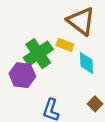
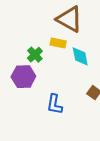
green cross: (38, 54) -> (35, 55), size x0.6

